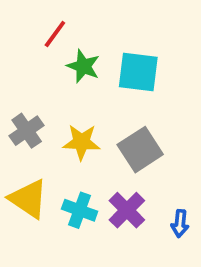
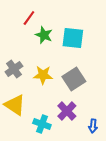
cyan cross: (80, 210) -> (42, 124), moved
blue arrow: (180, 223) -> (93, 126), moved

